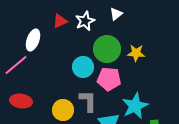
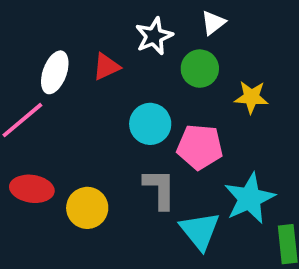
red triangle: (60, 21) -> (106, 67), moved
green circle: (107, 49) -> (200, 69), moved, size x0.7
yellow circle: (63, 110) -> (87, 208), moved

